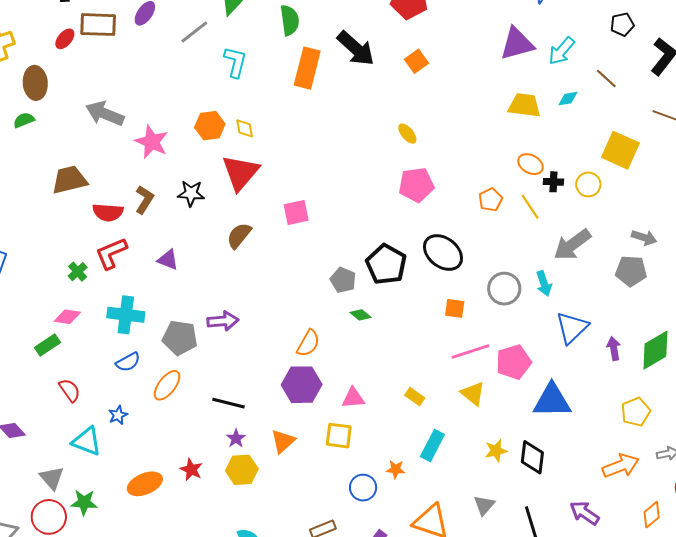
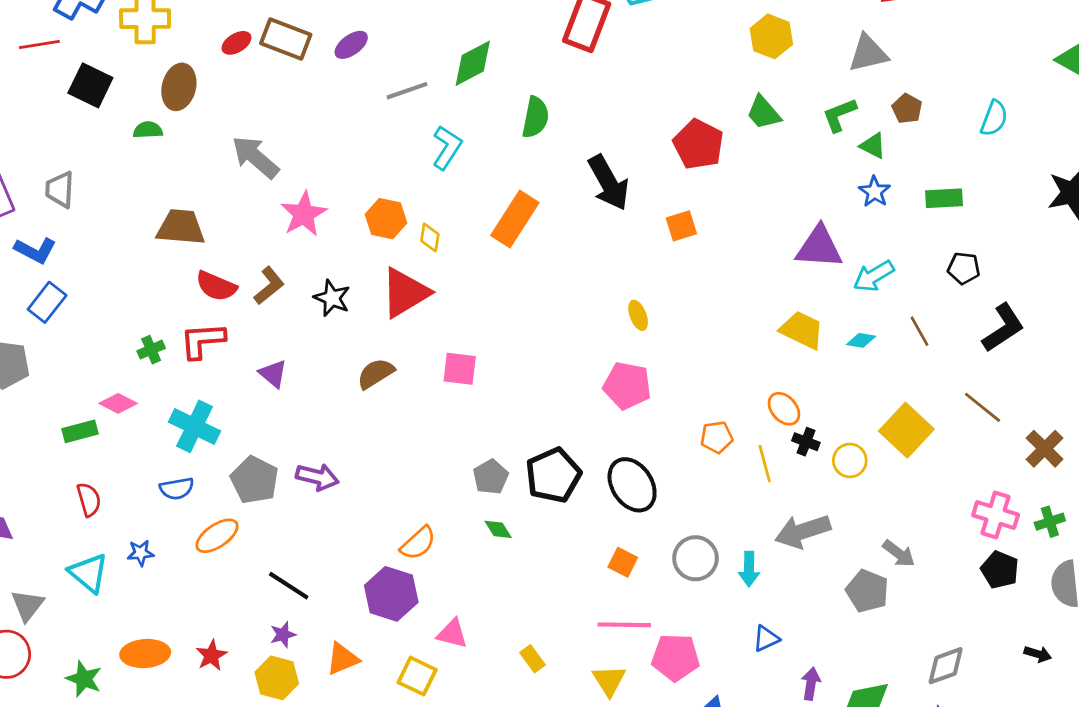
orange rectangle: (307, 68) -> (515, 219), moved
blue triangle: (572, 328) -> (766, 639), size x0.6
green star: (84, 502) -> (84, 679), moved

